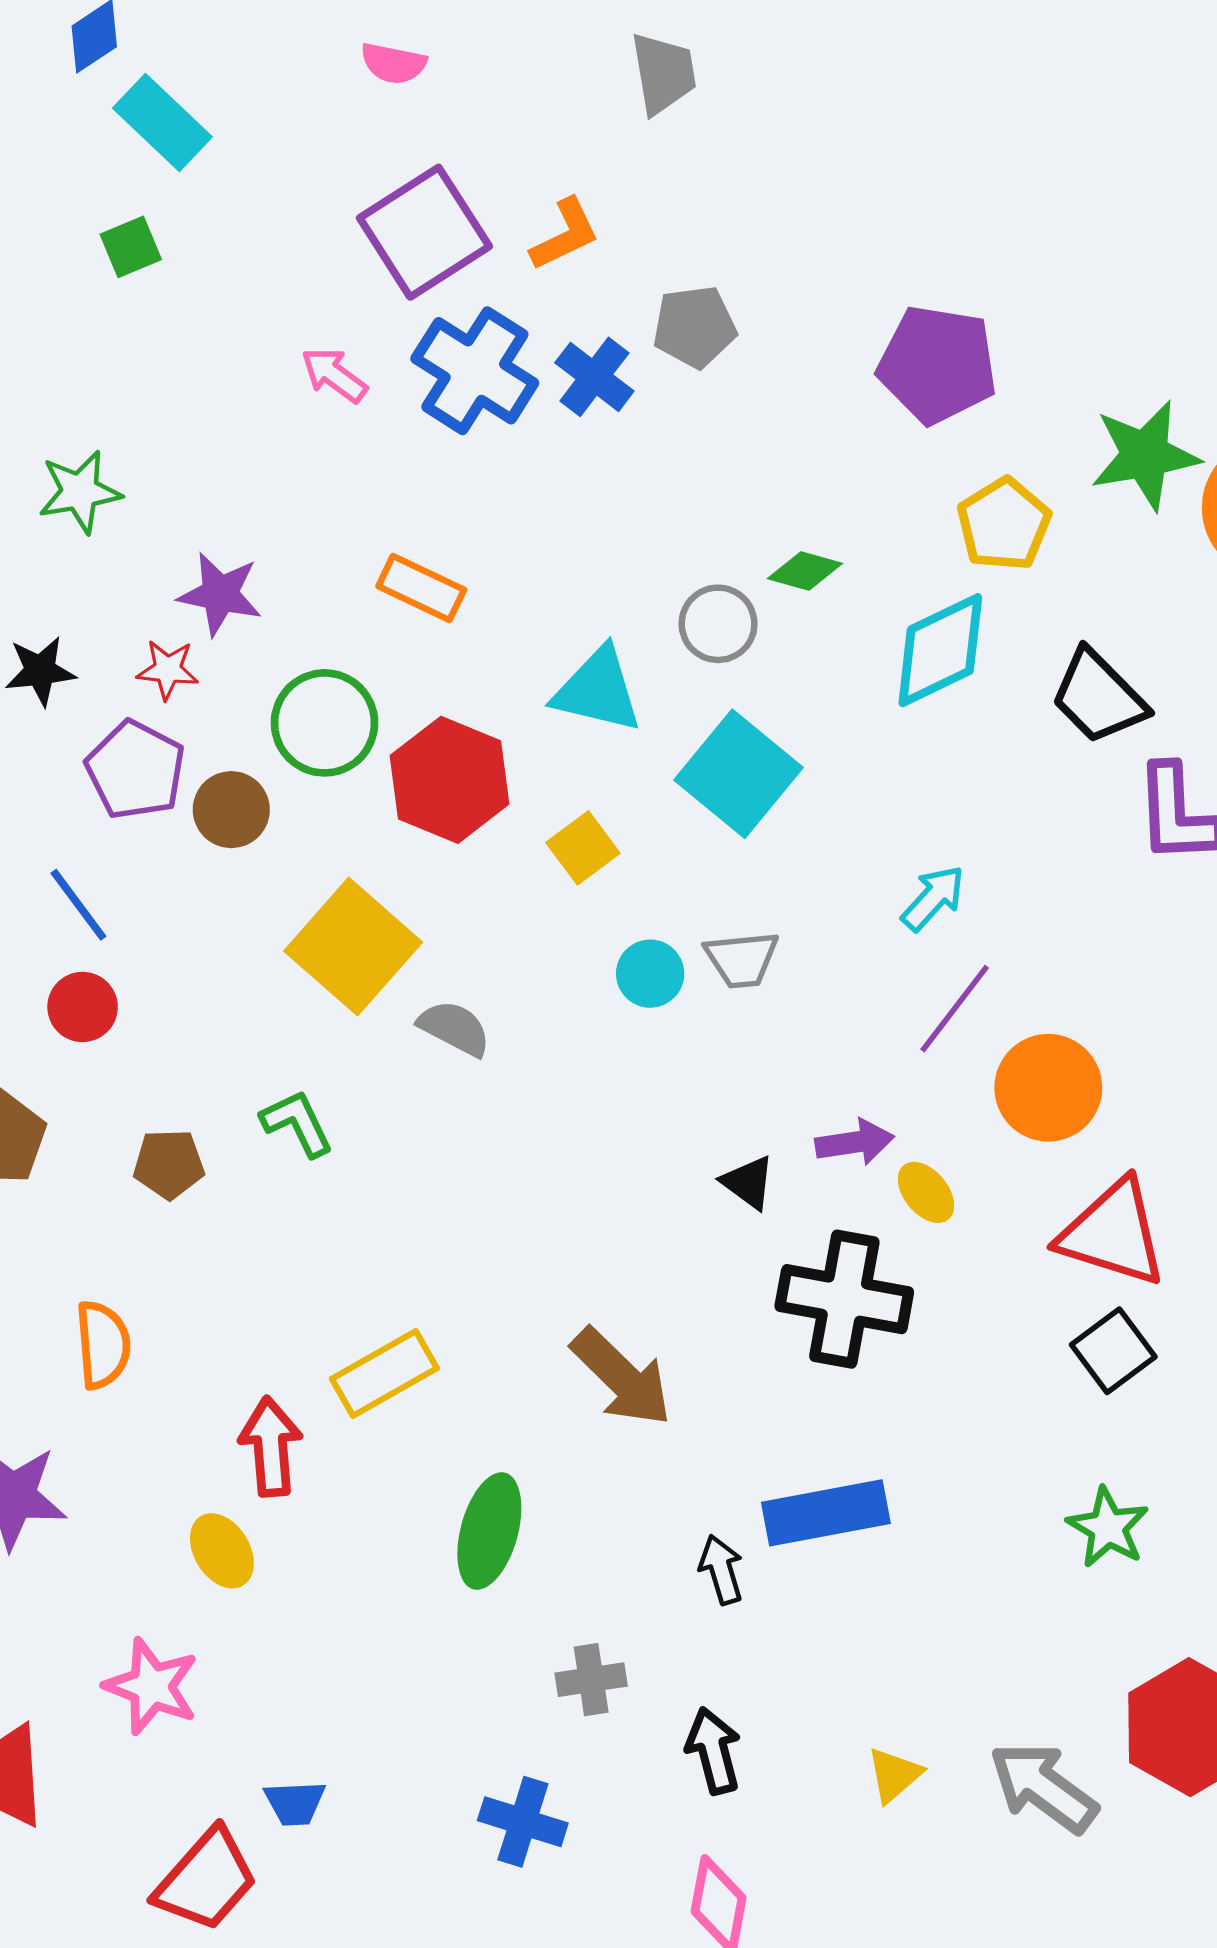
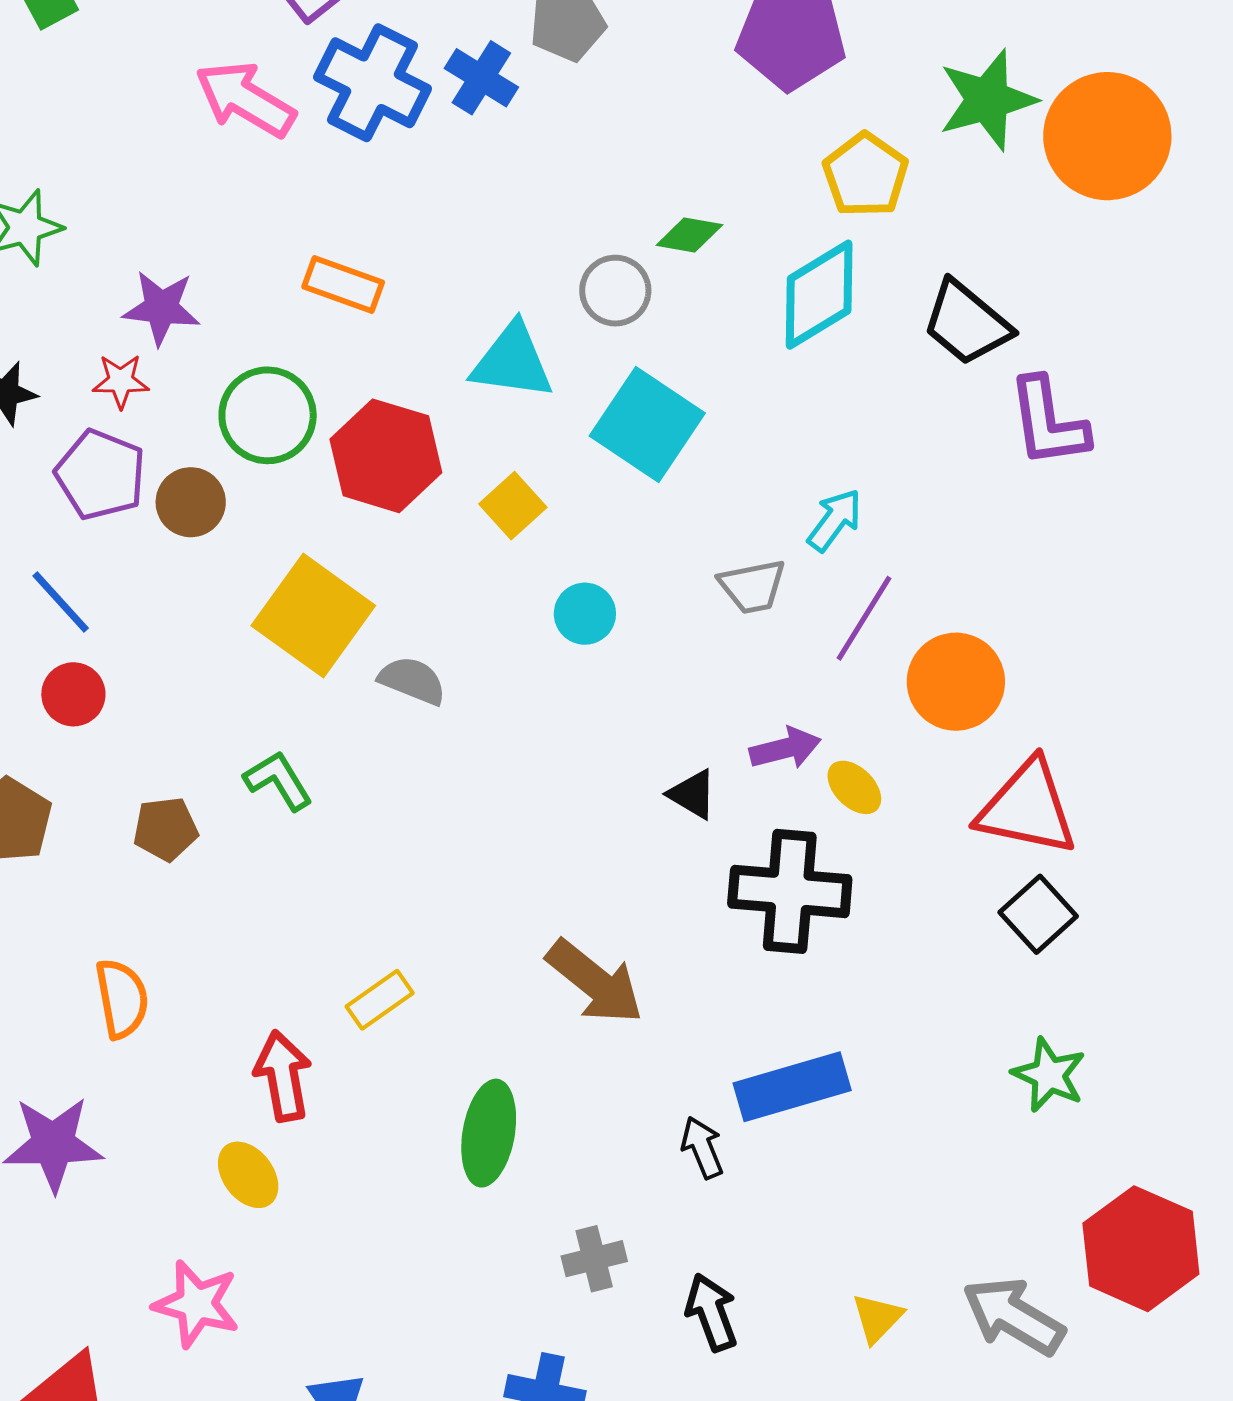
pink arrow: (334, 375) -> (245, 99), size x1.6
gray trapezoid: (742, 959) -> (752, 586), moved
yellow rectangle: (384, 1374) -> (380, 1000), size x0.7

